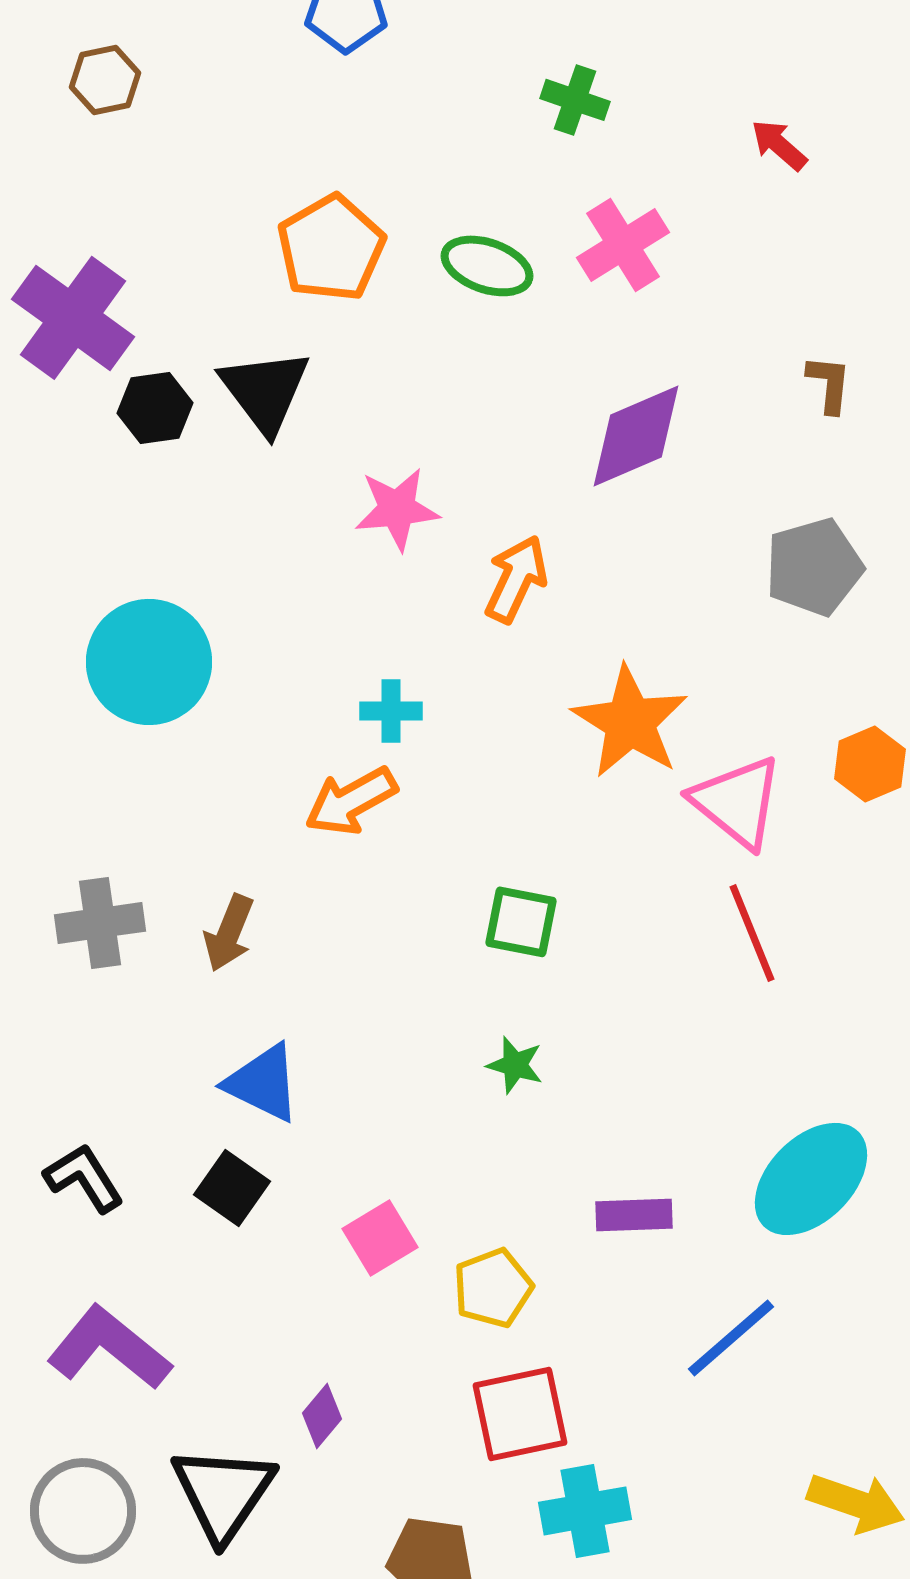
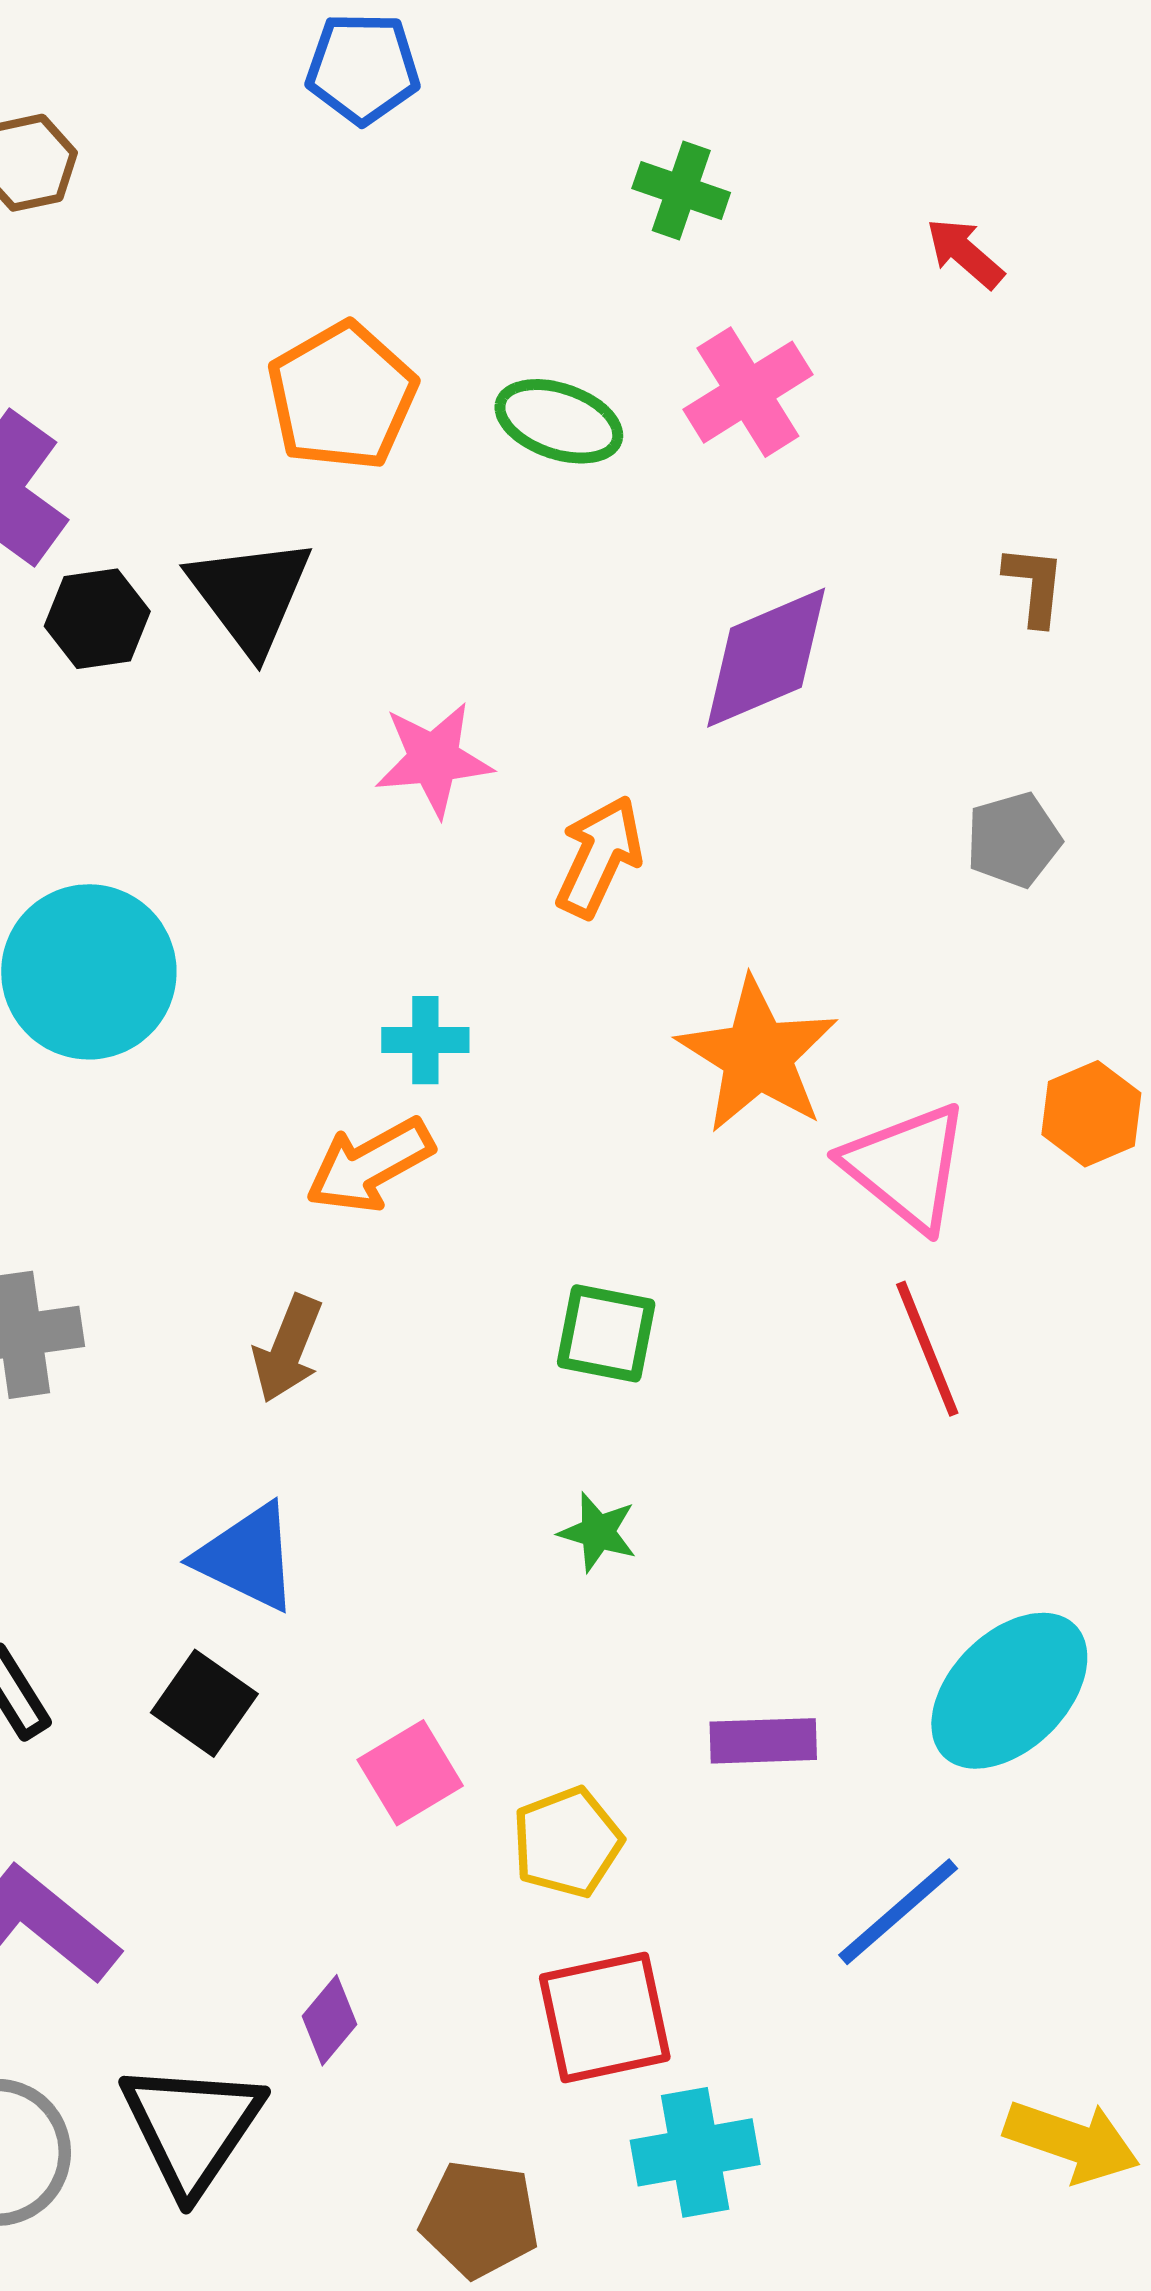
gray pentagon: (814, 567) -> (1014, 840), size x0.7
brown arrow: (229, 933) -> (288, 1349), moved

